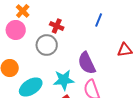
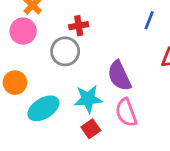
blue line: (99, 20) -> (149, 20), moved
red cross: (57, 26) -> (79, 26), turned -32

